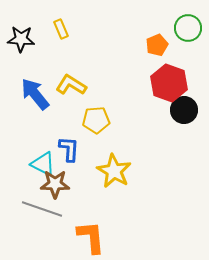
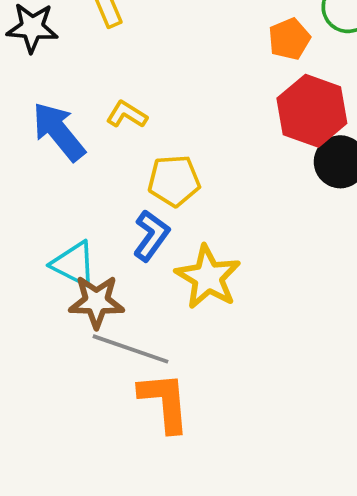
yellow L-shape: (71, 85) -> (127, 115), size x0.7
blue L-shape: (69, 149) -> (151, 236), moved, turned 32
gray line: (42, 209) -> (130, 349), moved

